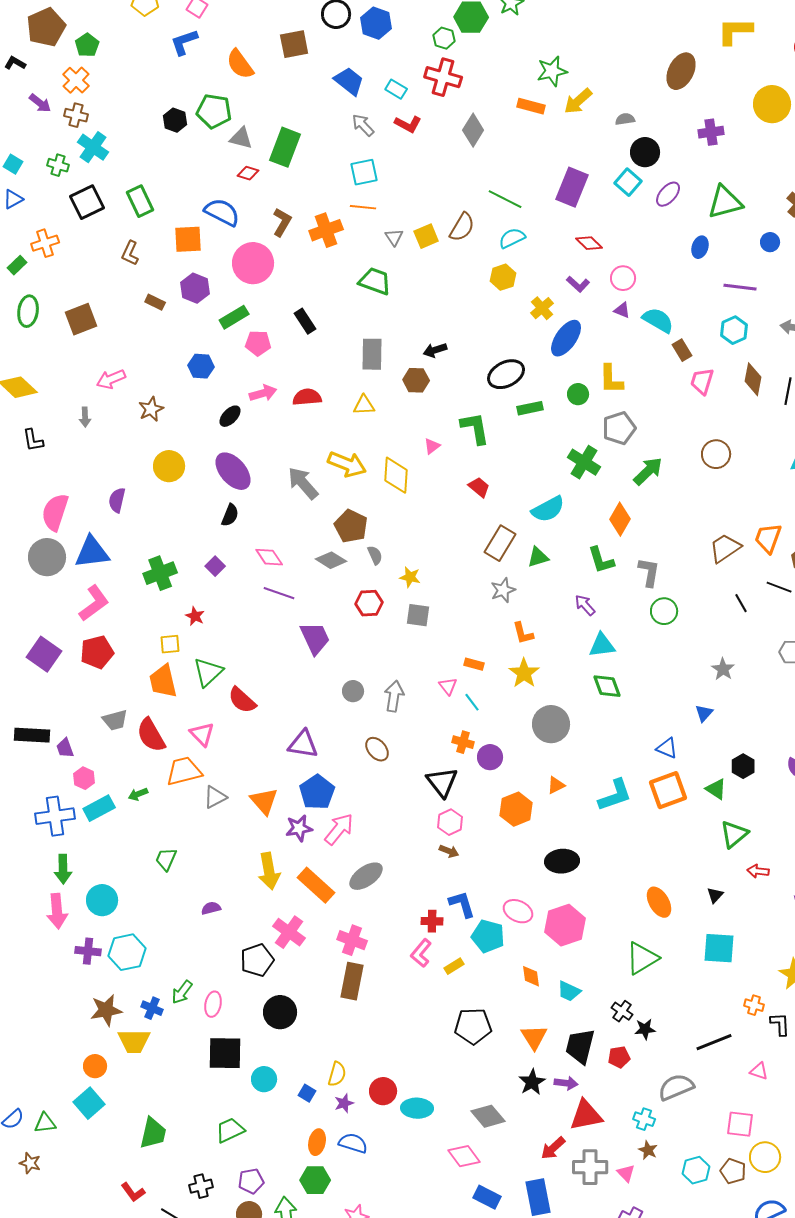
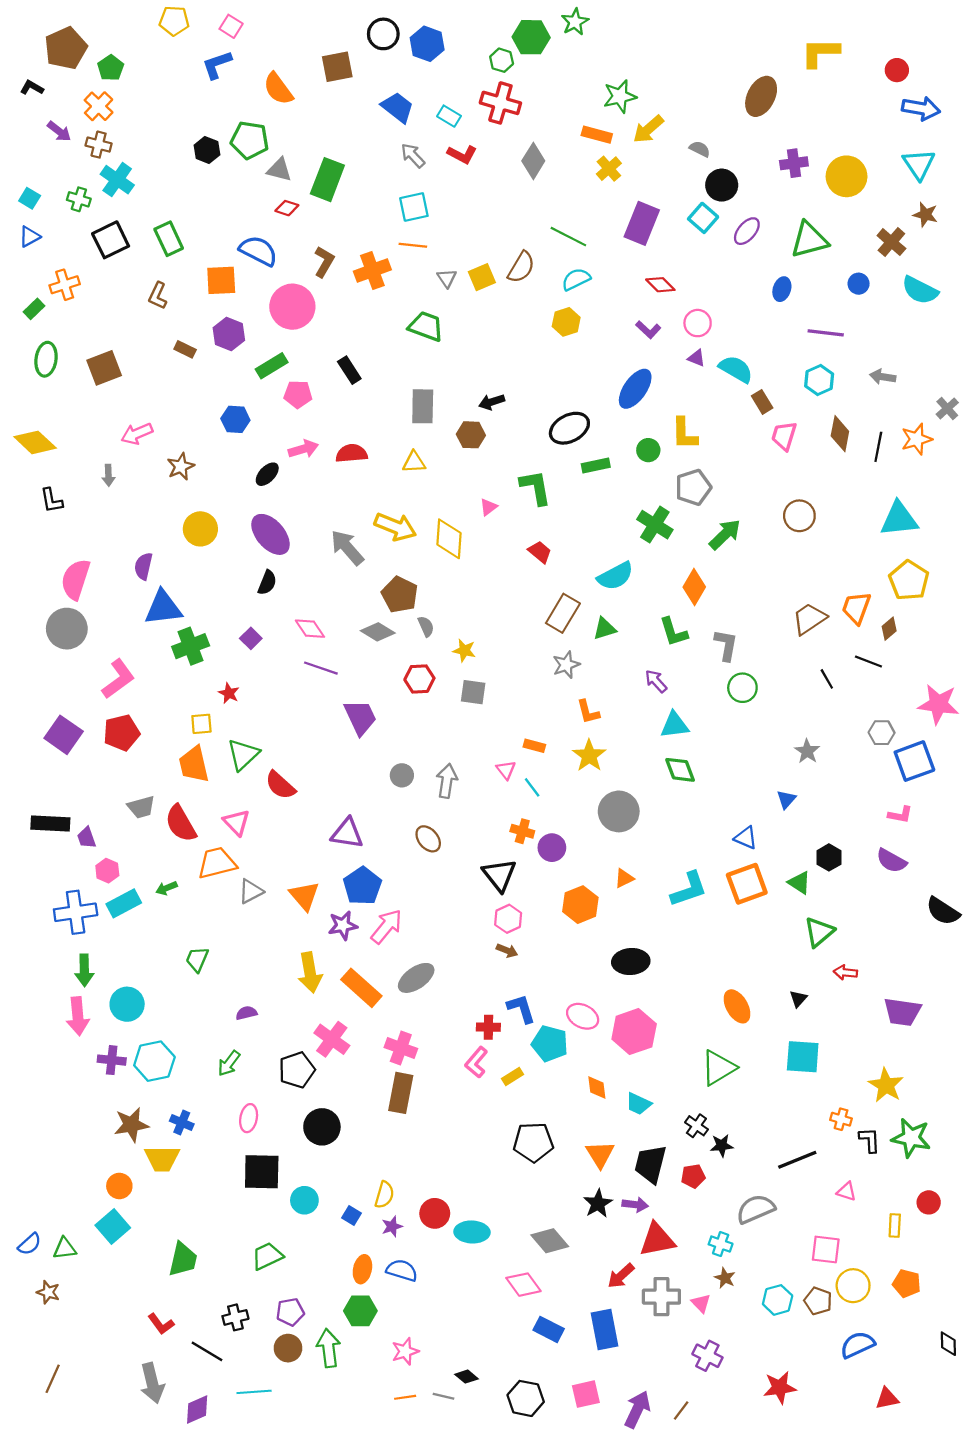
yellow circle: (772, 104) -> (847, 176), moved
gray semicircle: (625, 119) -> (700, 149), turned 36
yellow cross: (542, 308) -> (609, 169), moved
blue triangle: (92, 552) -> (163, 608), moved
green arrow: (182, 992) -> (229, 1063), moved

